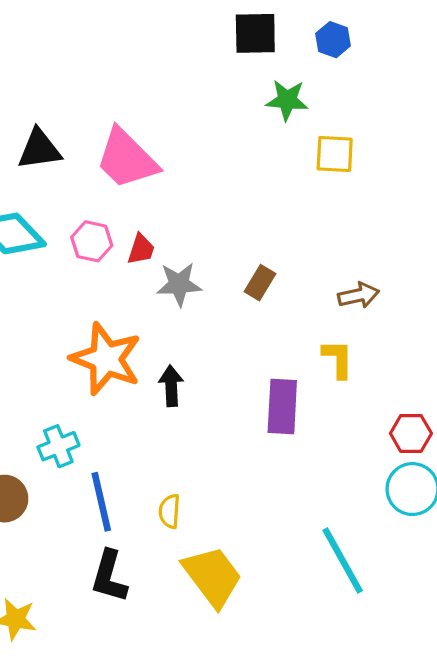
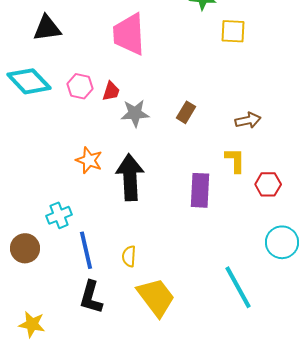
pink trapezoid: (127, 159) -> (129, 34), moved, turned 42
orange star: (106, 359) -> (89, 160), size x0.6
black arrow: (171, 386) -> (130, 177), size x1.8
red hexagon: (411, 433) -> (268, 184), moved

